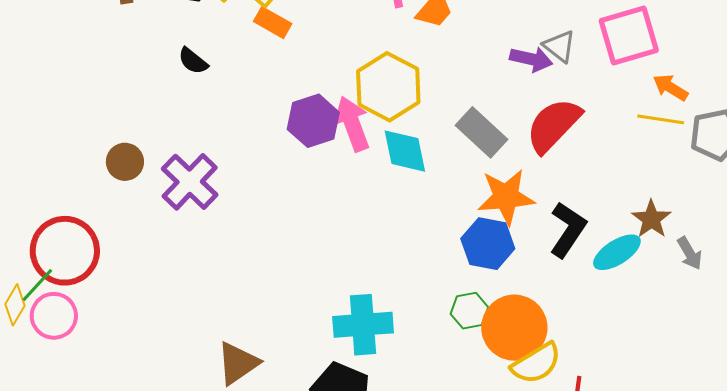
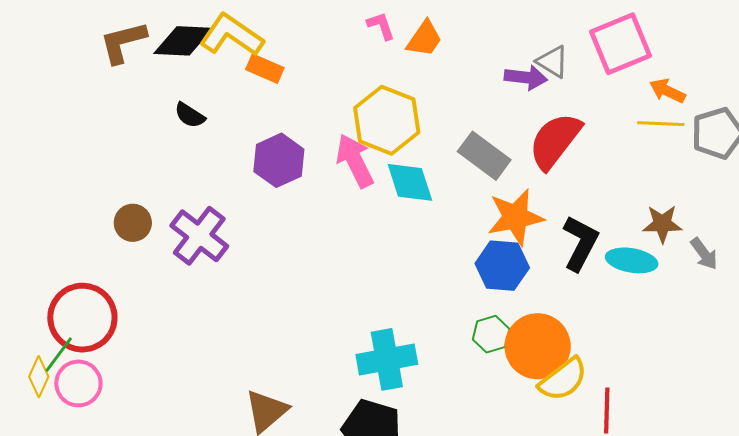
purple hexagon: (313, 121) -> (279, 160), moved
brown star: (651, 219) -> (662, 224), turned -30
cyan ellipse: (617, 252) -> (632, 260), turned 48

